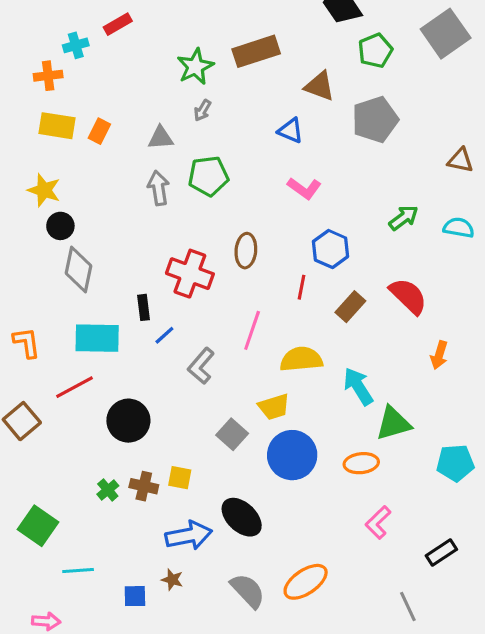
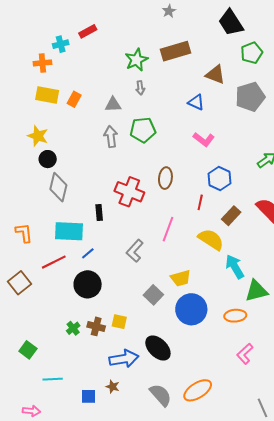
gray arrow: (202, 110) -> (140, 88), turned -40
blue line: (164, 335) -> (88, 253), moved
yellow semicircle: (301, 359) -> (211, 239), moved, turned 36
green square: (38, 526) -> (28, 350), size x0.7

